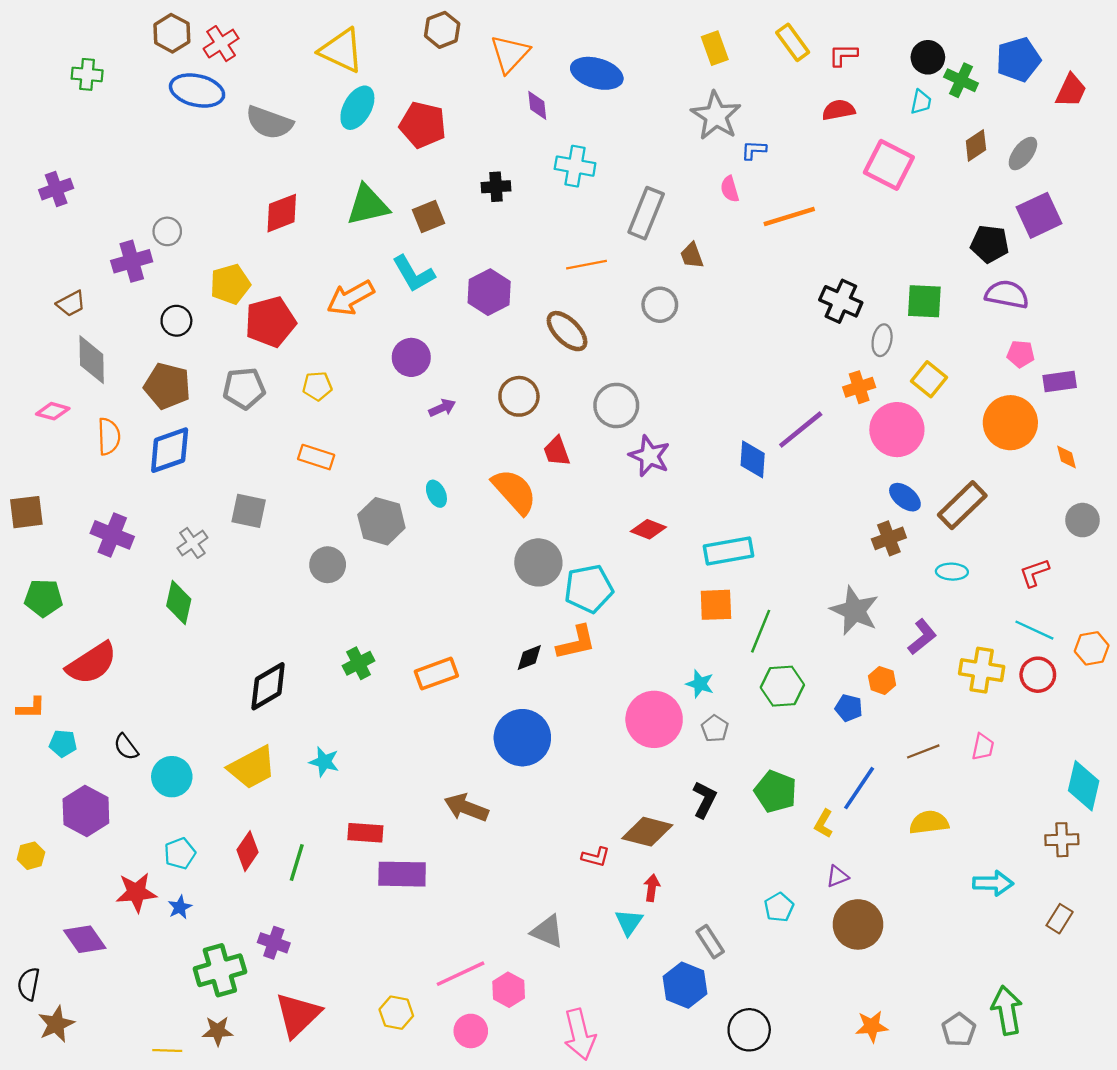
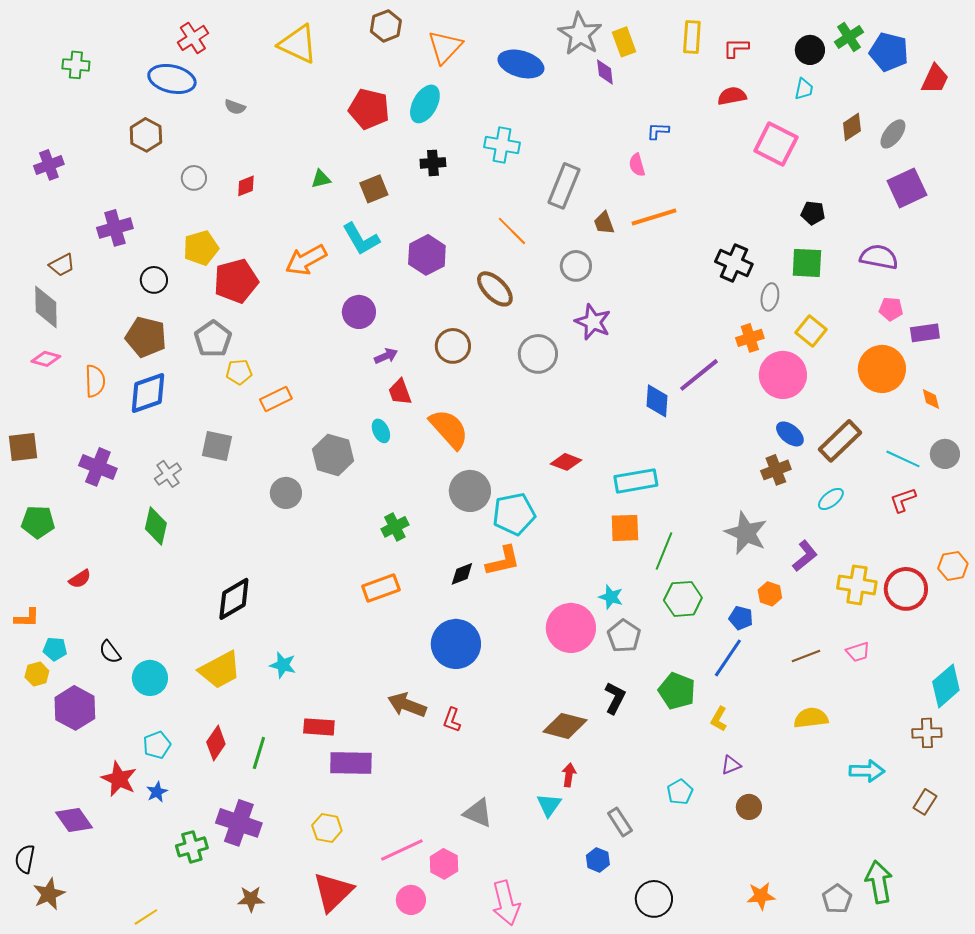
brown hexagon: (172, 33) -> (146, 135), moved
yellow rectangle: (793, 42) -> (692, 37), turned 40
blue pentagon: (1018, 60) -> (889, 52), turned 30
green cross: (961, 80) -> (849, 37), moved, turned 32
purple diamond: (537, 105) -> (605, 72), moved
cyan ellipse: (357, 108) -> (425, 104), moved
gray star: (716, 116) -> (580, 34), moved
gray semicircle: (269, 123) -> (235, 107), size x0.5
green triangle: (368, 205) -> (321, 179), size x0.5
red diamond: (282, 213) -> (246, 186), size x0.6
orange line: (789, 217) -> (654, 217), moved
gray circle: (167, 231) -> (194, 178), moved
black pentagon: (990, 244) -> (813, 213), moved, size x0.7
orange line: (586, 265) -> (512, 231), turned 56
gray diamond: (92, 360) -> (46, 307), moved
yellow pentagon: (317, 386) -> (239, 372), moved
gray pentagon: (244, 388) -> (213, 339), turned -30
red trapezoid: (557, 451) -> (400, 392), moved
purple star: (649, 456) -> (593, 322), moved
orange rectangle: (316, 457) -> (276, 399), turned -44
cyan ellipse: (952, 572) -> (831, 499), turned -40
cyan line: (1034, 630) -> (903, 459), moved
red semicircle: (92, 663) -> (80, 579), size x0.5
green cross: (359, 663) -> (395, 527), moved
red circle: (1038, 675) -> (906, 589), size x1.4
gray pentagon: (715, 729) -> (624, 636), size x1.4
pink trapezoid: (983, 747) -> (858, 652), turned 60
cyan diamond: (1084, 786) -> (946, 686), turned 36
blue line: (859, 788) -> (728, 658), moved
yellow hexagon: (31, 856) -> (37, 674), moved
red L-shape: (596, 857) -> (452, 720), moved, turned 95
red star: (136, 892) -> (119, 779), turned 30
brown circle: (858, 924) -> (749, 807), size x0.6
purple cross: (274, 943) -> (239, 823), size x1.6
green cross: (220, 970) -> (192, 847), size x0.7
blue hexagon: (685, 985) -> (598, 860), size x0.6
yellow hexagon: (396, 1013) -> (327, 828), moved
red triangle: (298, 1015) -> (333, 892), moved
brown star: (218, 1031) -> (251, 899), moved
yellow line: (167, 1050) -> (146, 917), turned -35

